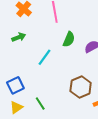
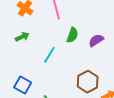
blue square: (15, 85) -> (23, 85), turned -30

